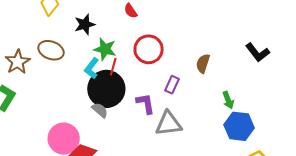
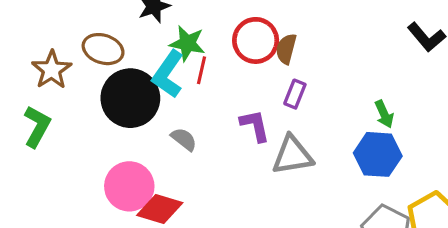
brown semicircle: (203, 64) -> (286, 49), moved
cyan L-shape: (92, 68) -> (168, 74), size x1.4
black circle: (106, 89) -> (130, 98), moved
blue hexagon: (239, 126) -> (378, 154), moved

